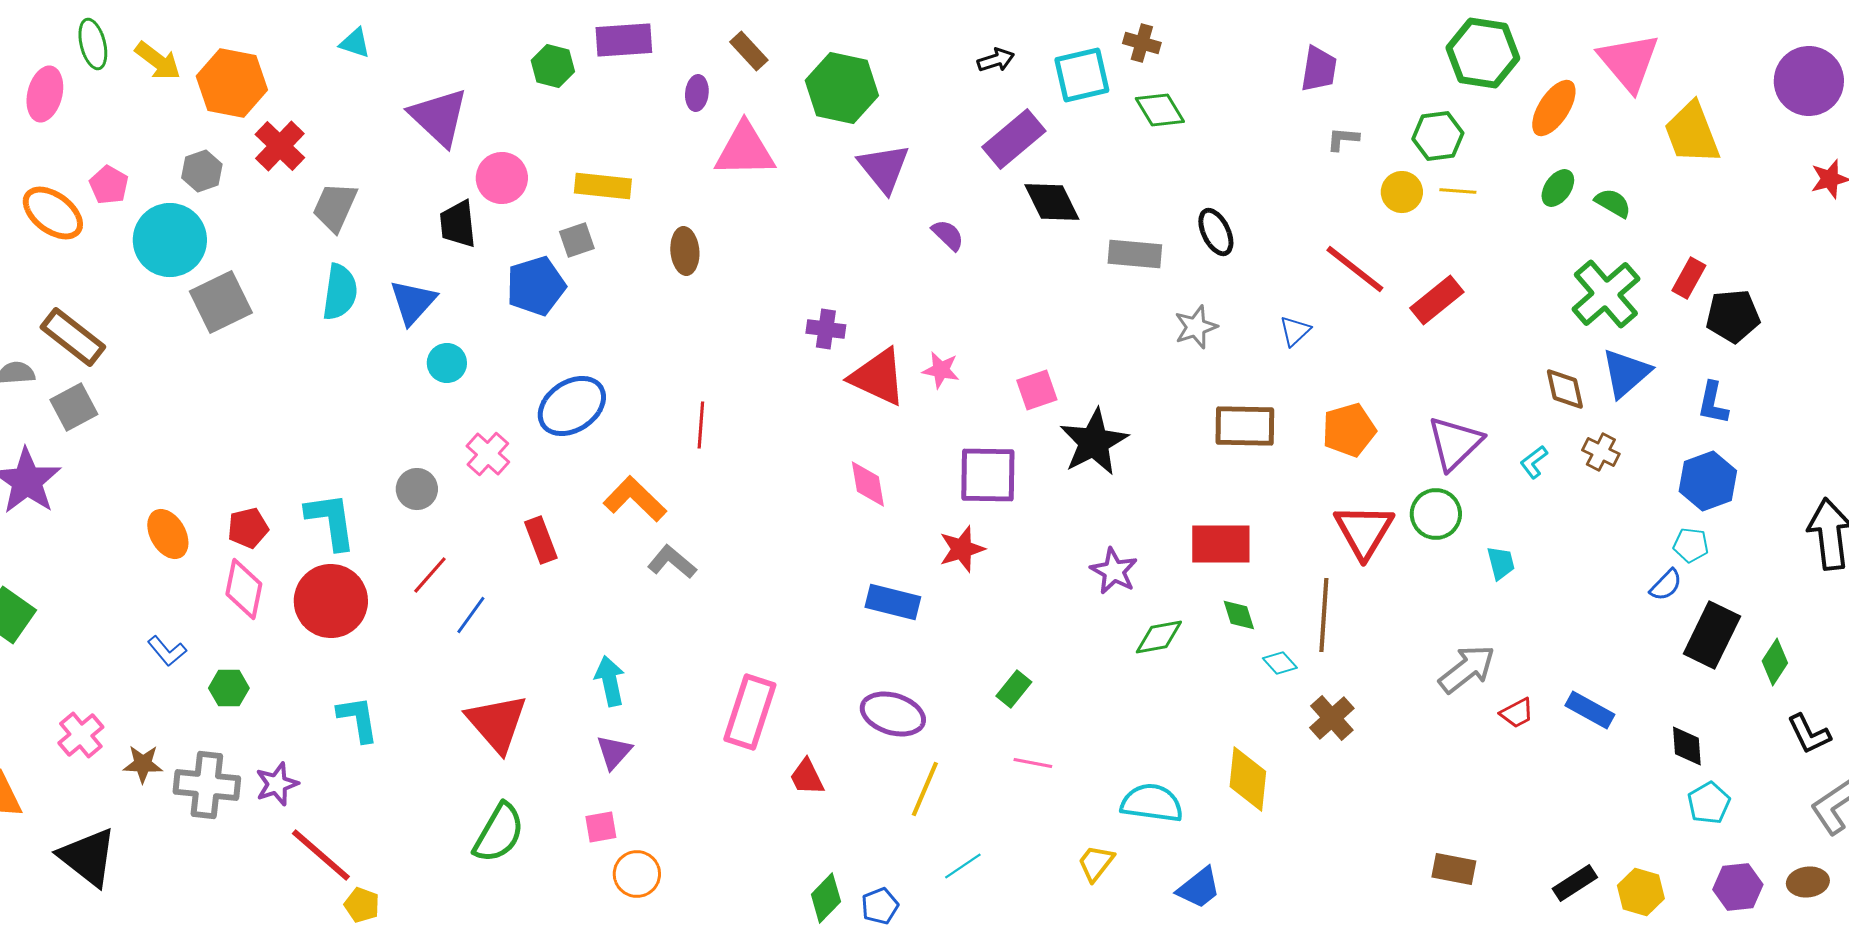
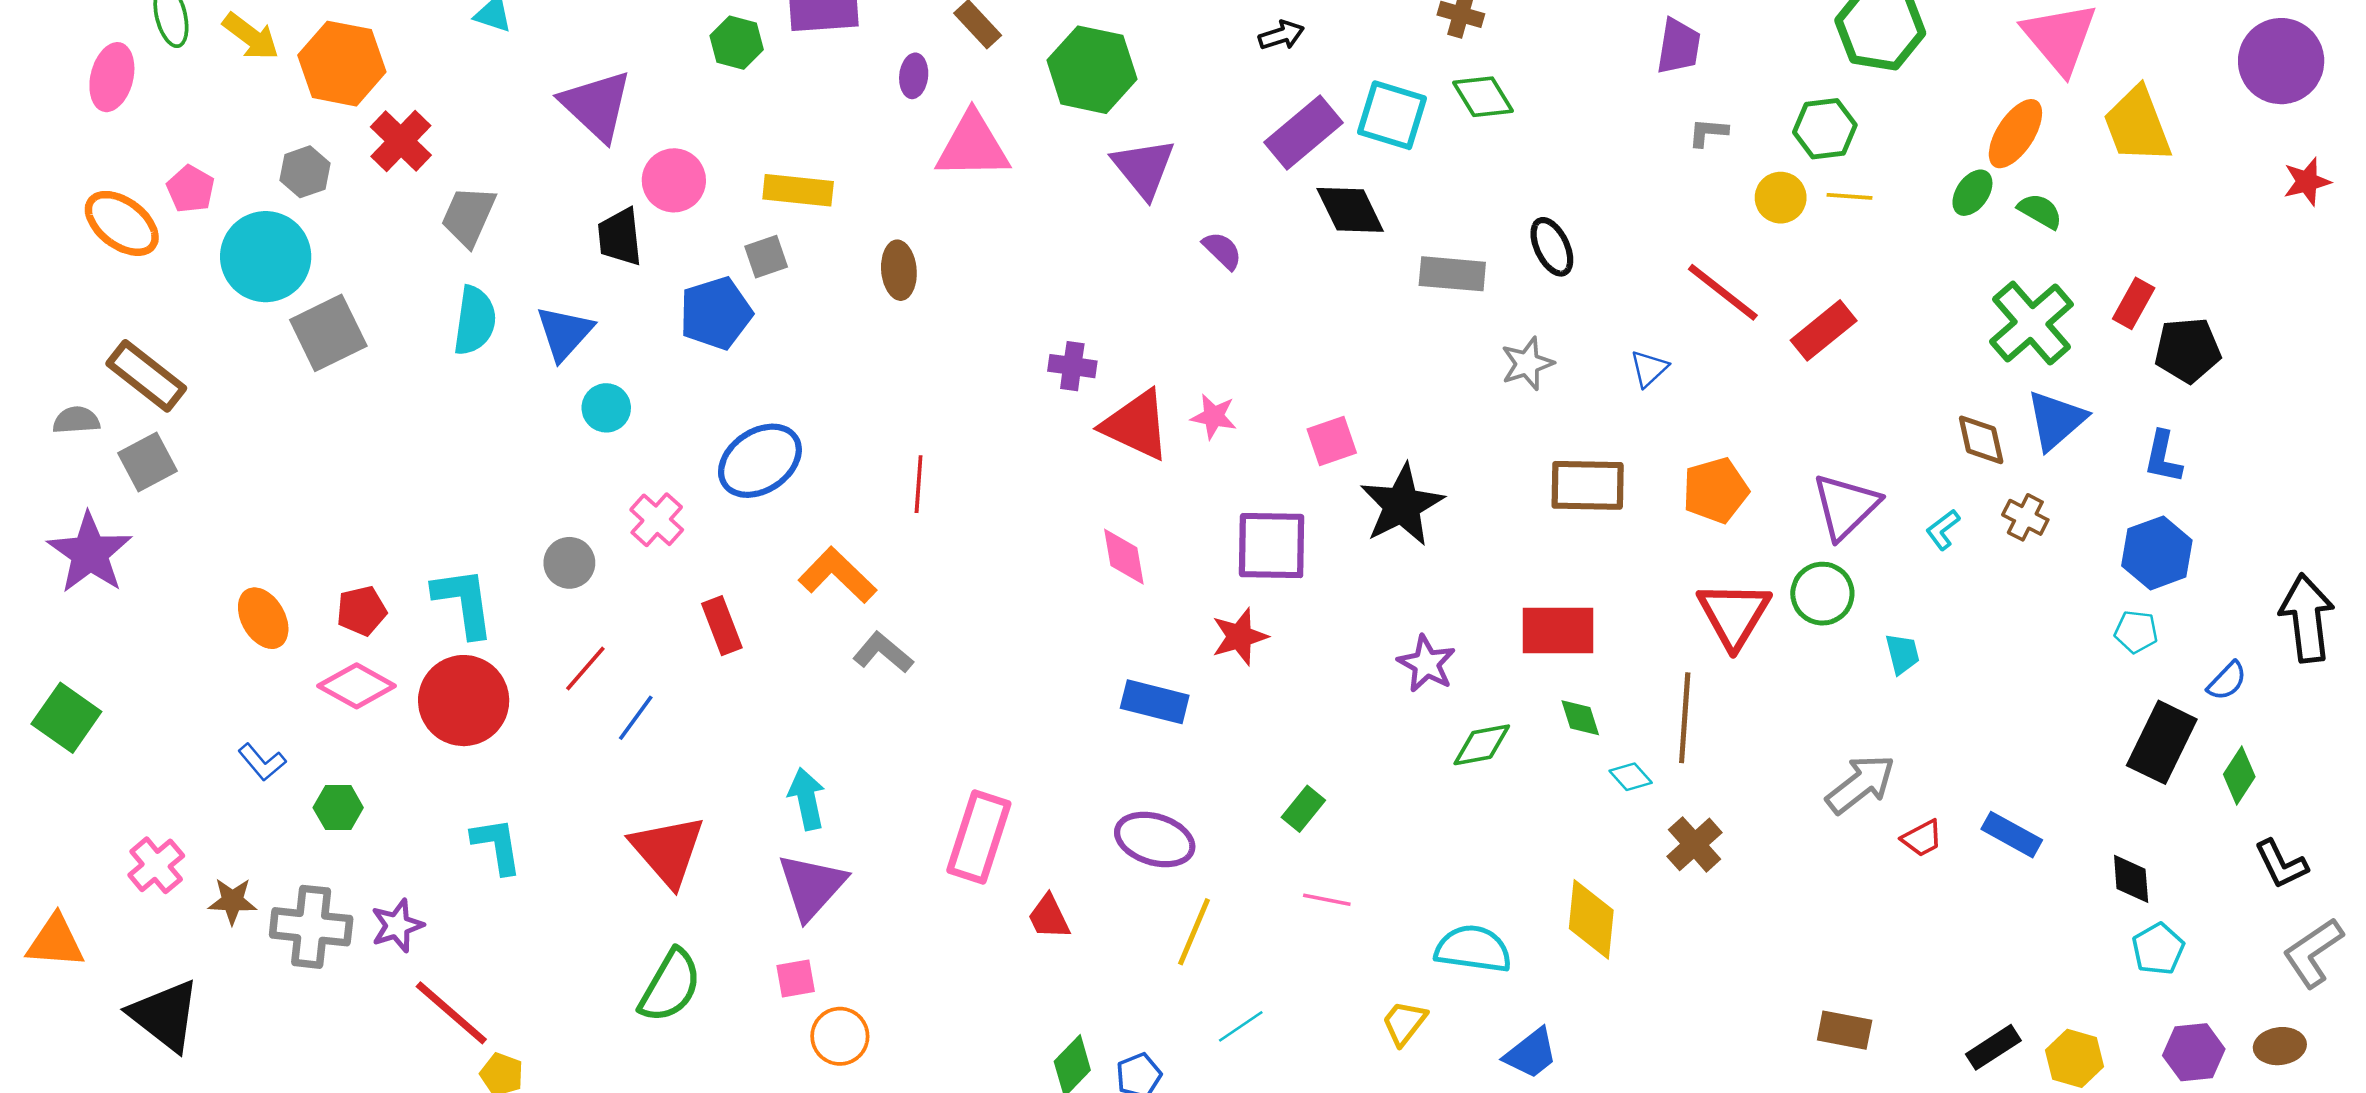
cyan square: (1082, 75) -> (1392, 115), moved, turned 30
orange ellipse: (1554, 108) -> (2015, 134), moved
blue semicircle: (1666, 585) -> (2227, 681), moved
pink diamond: (244, 589) -> (357, 686), turned -72
purple triangle: (614, 752) -> (812, 886), size x1.6

